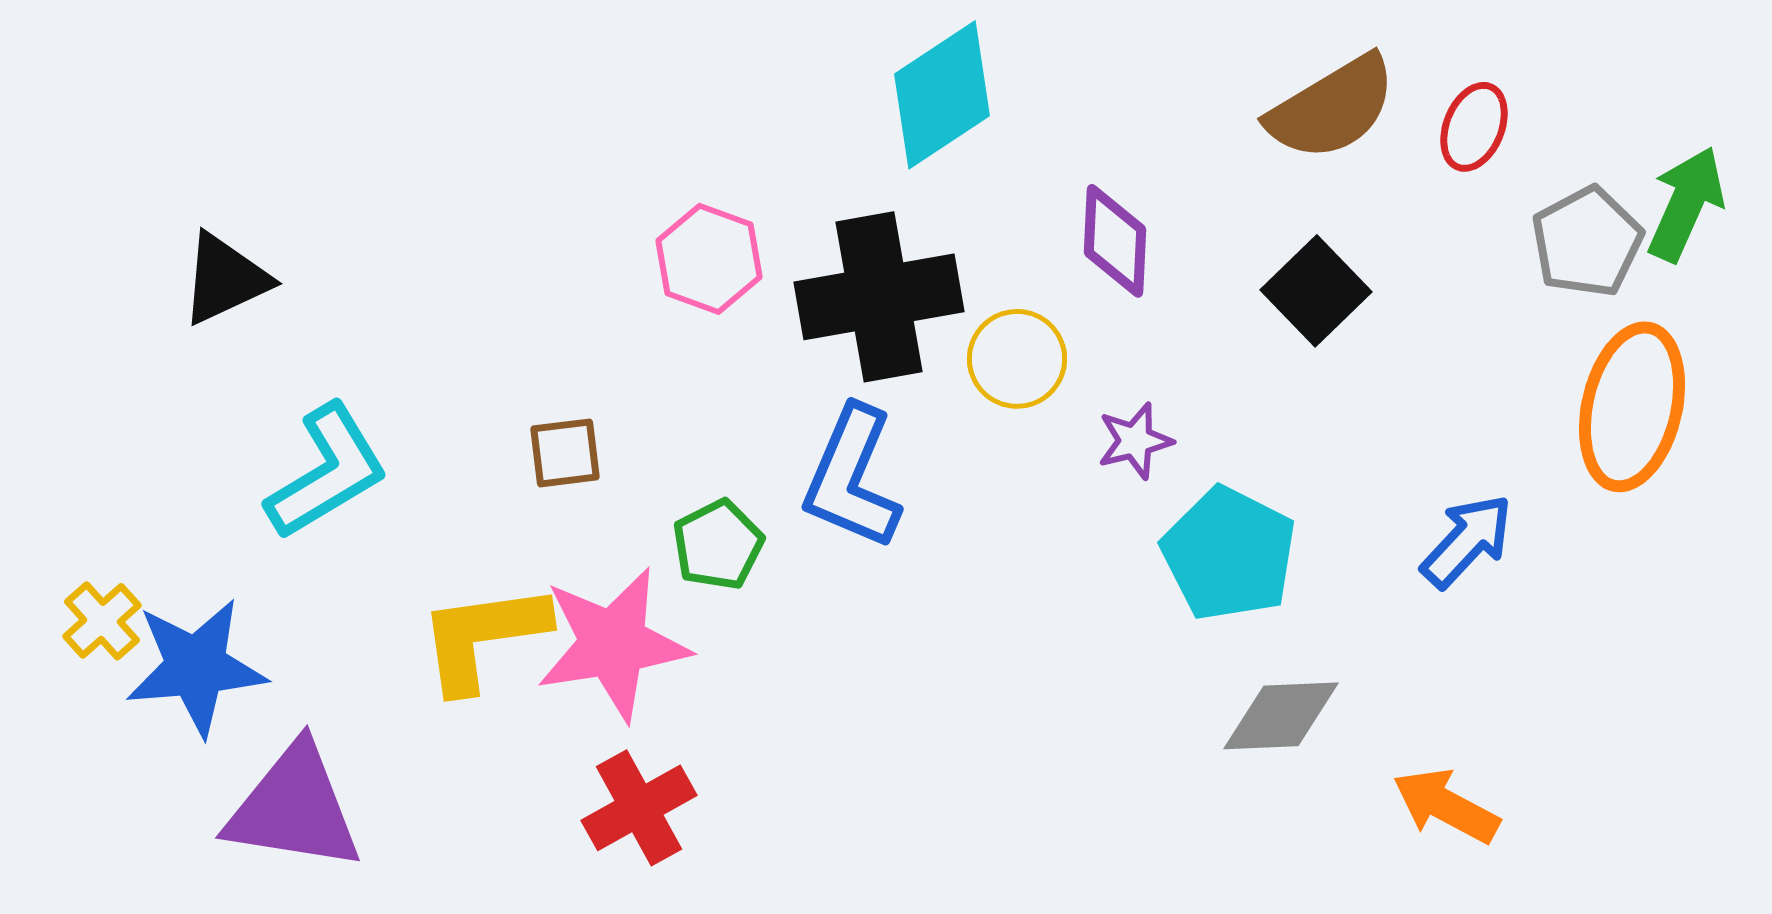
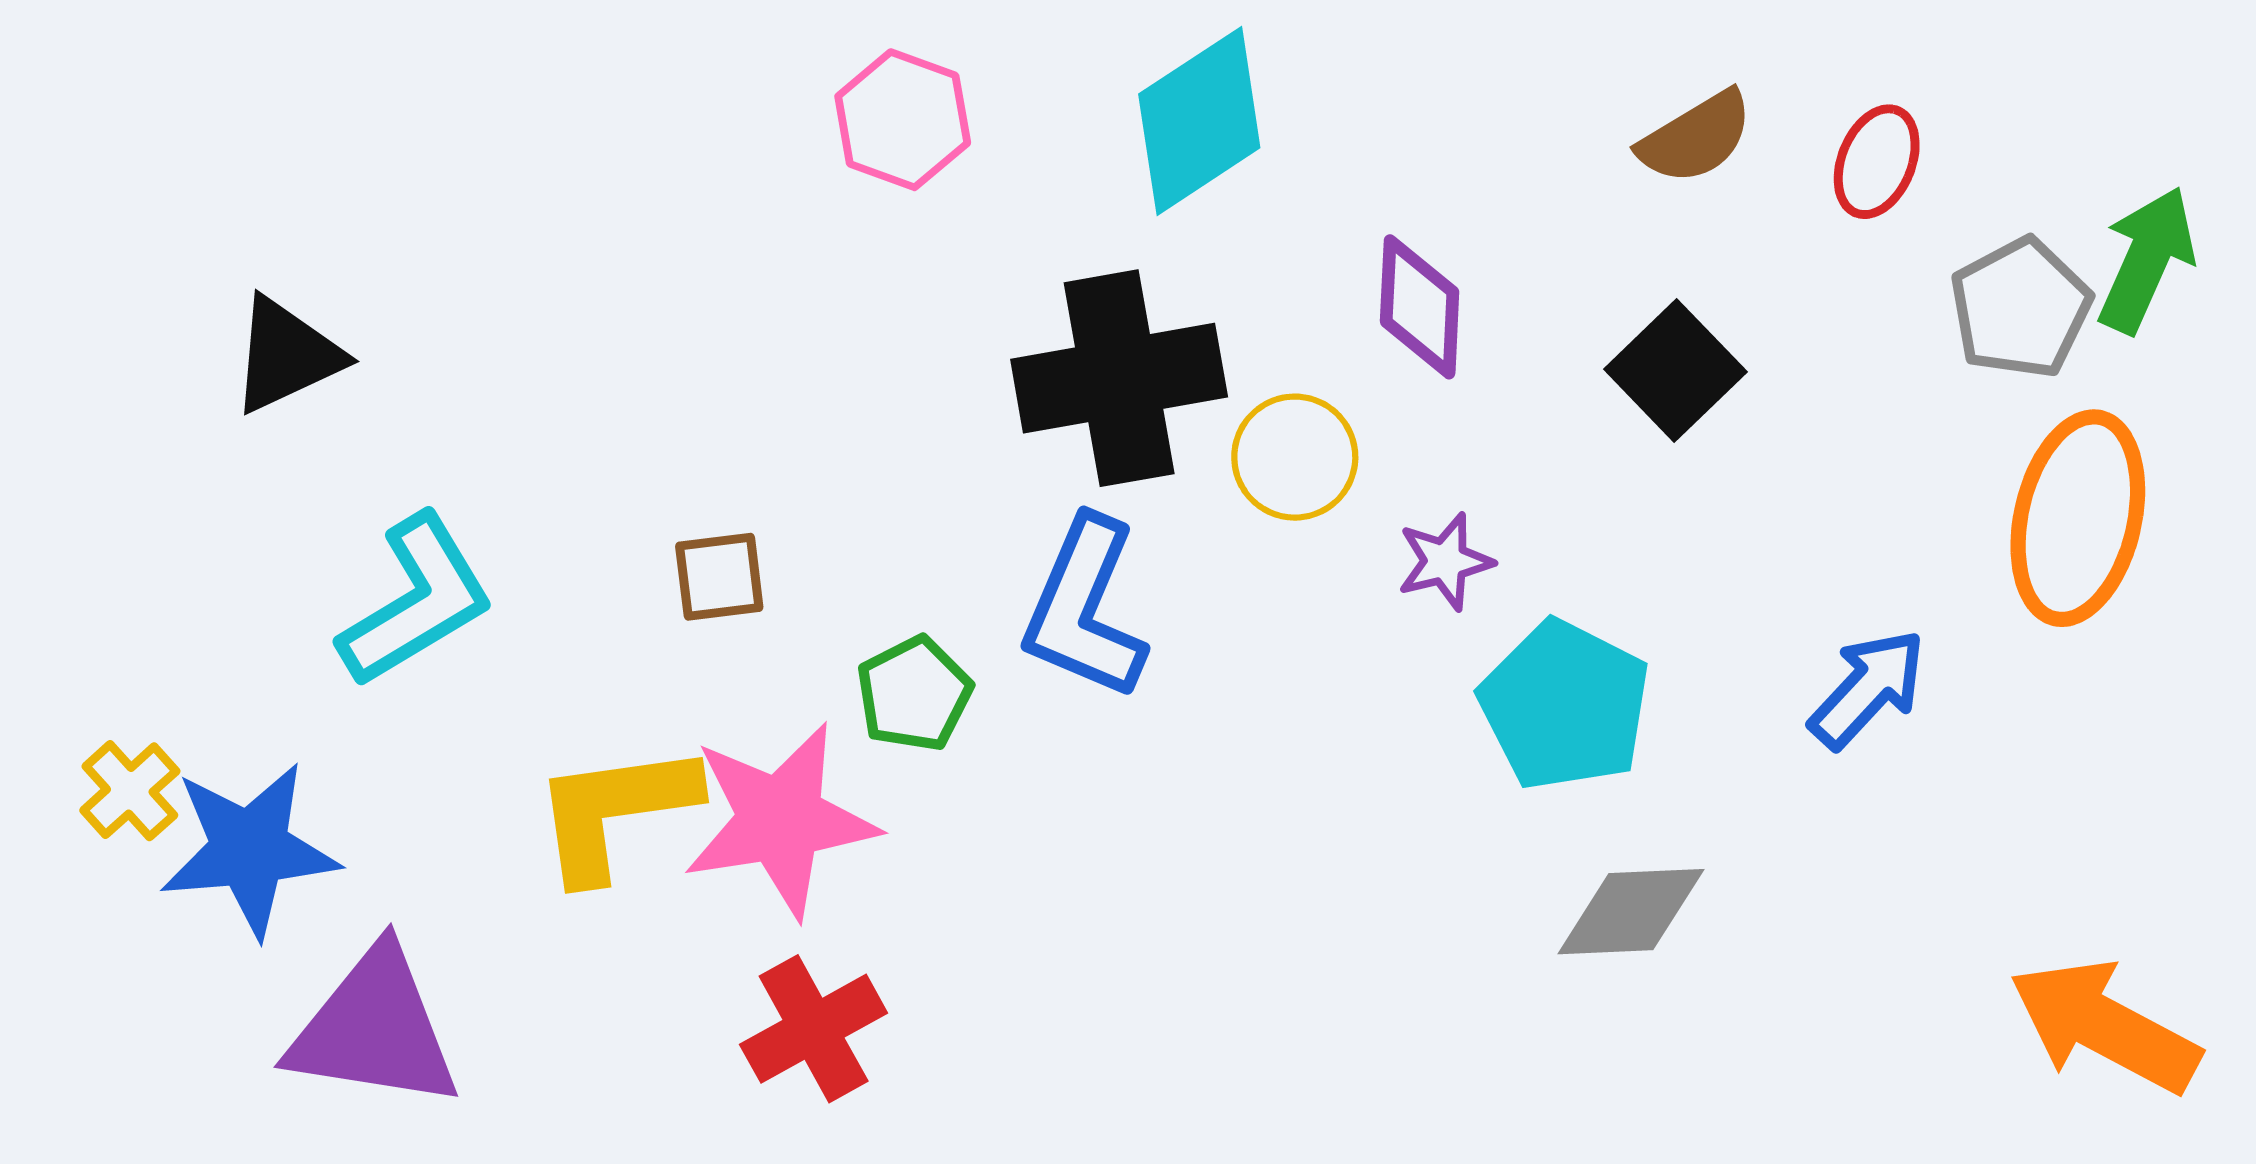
brown semicircle: (1332, 108) -> (1696, 138), size x0.7
pink hexagon: (709, 259) -> (903, 120), moved
orange arrow: (1446, 806) -> (2105, 1026), moved, size x1.4

